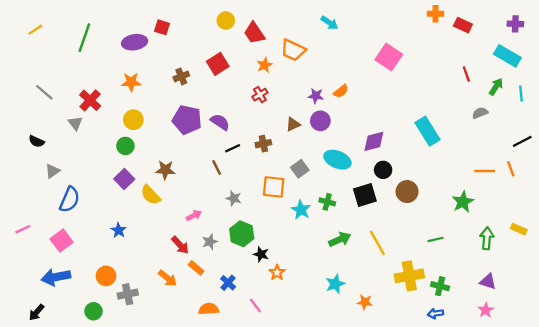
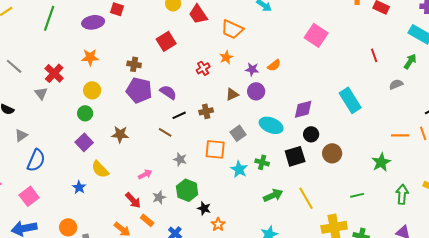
orange star: (265, 65) -> (226, 57), moved
red line: (466, 74) -> (374, 55), moved
brown cross: (181, 76) -> (134, 64), moved, turned 32
brown line: (217, 168) -> (165, 132), turned -32
yellow semicircle: (150, 195) -> (100, 169), moved

